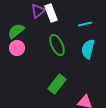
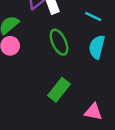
cyan line: (85, 24) -> (93, 16), turned 40

